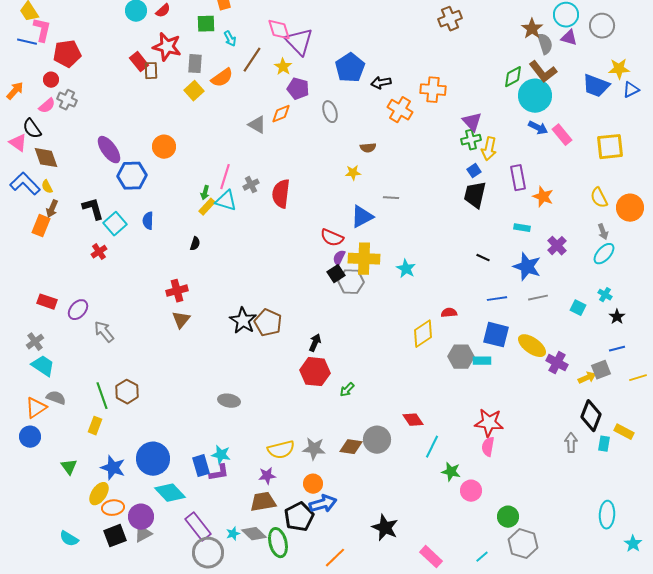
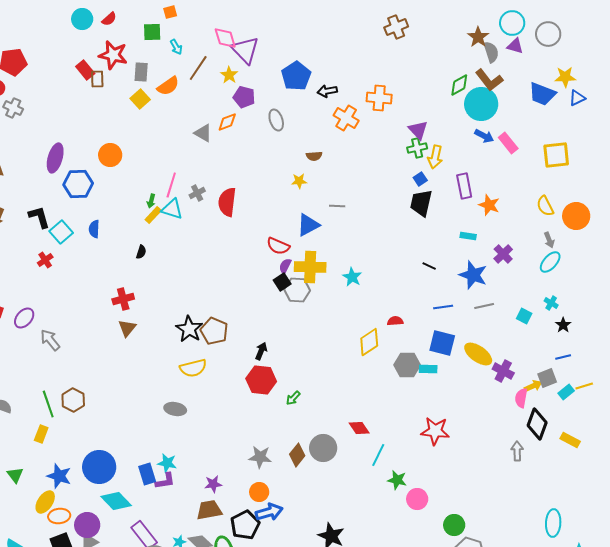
purple ellipse: (109, 150) -> (55, 158), turned 52
cyan rectangle: (604, 444) -> (566, 392), moved, turned 42
brown diamond: (351, 447) -> (297, 455), turned -60
pink semicircle: (488, 447) -> (521, 398), moved
yellow semicircle: (281, 450) -> (193, 368), moved

